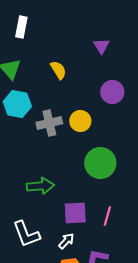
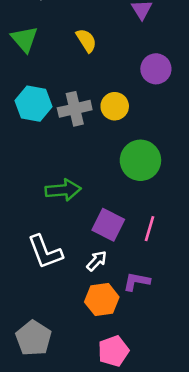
cyan hexagon: (17, 104) -> (33, 104), moved
purple square: (75, 213) -> (108, 225), turned 30

